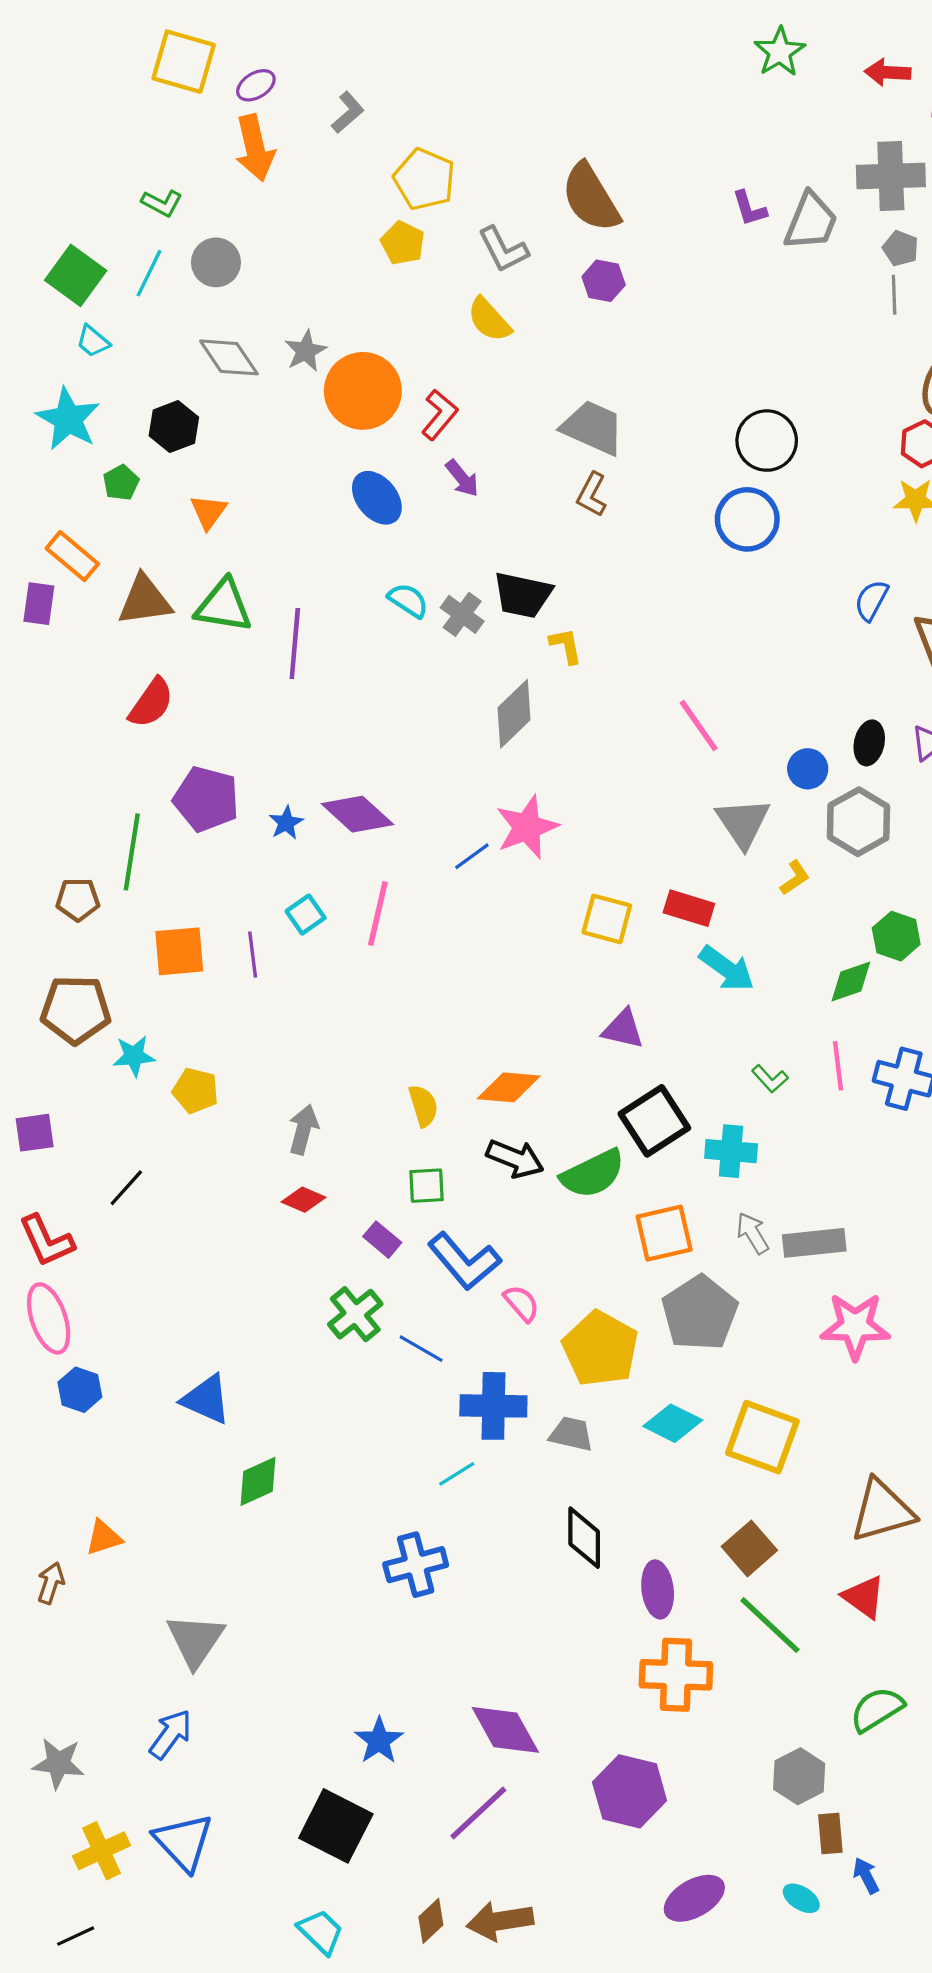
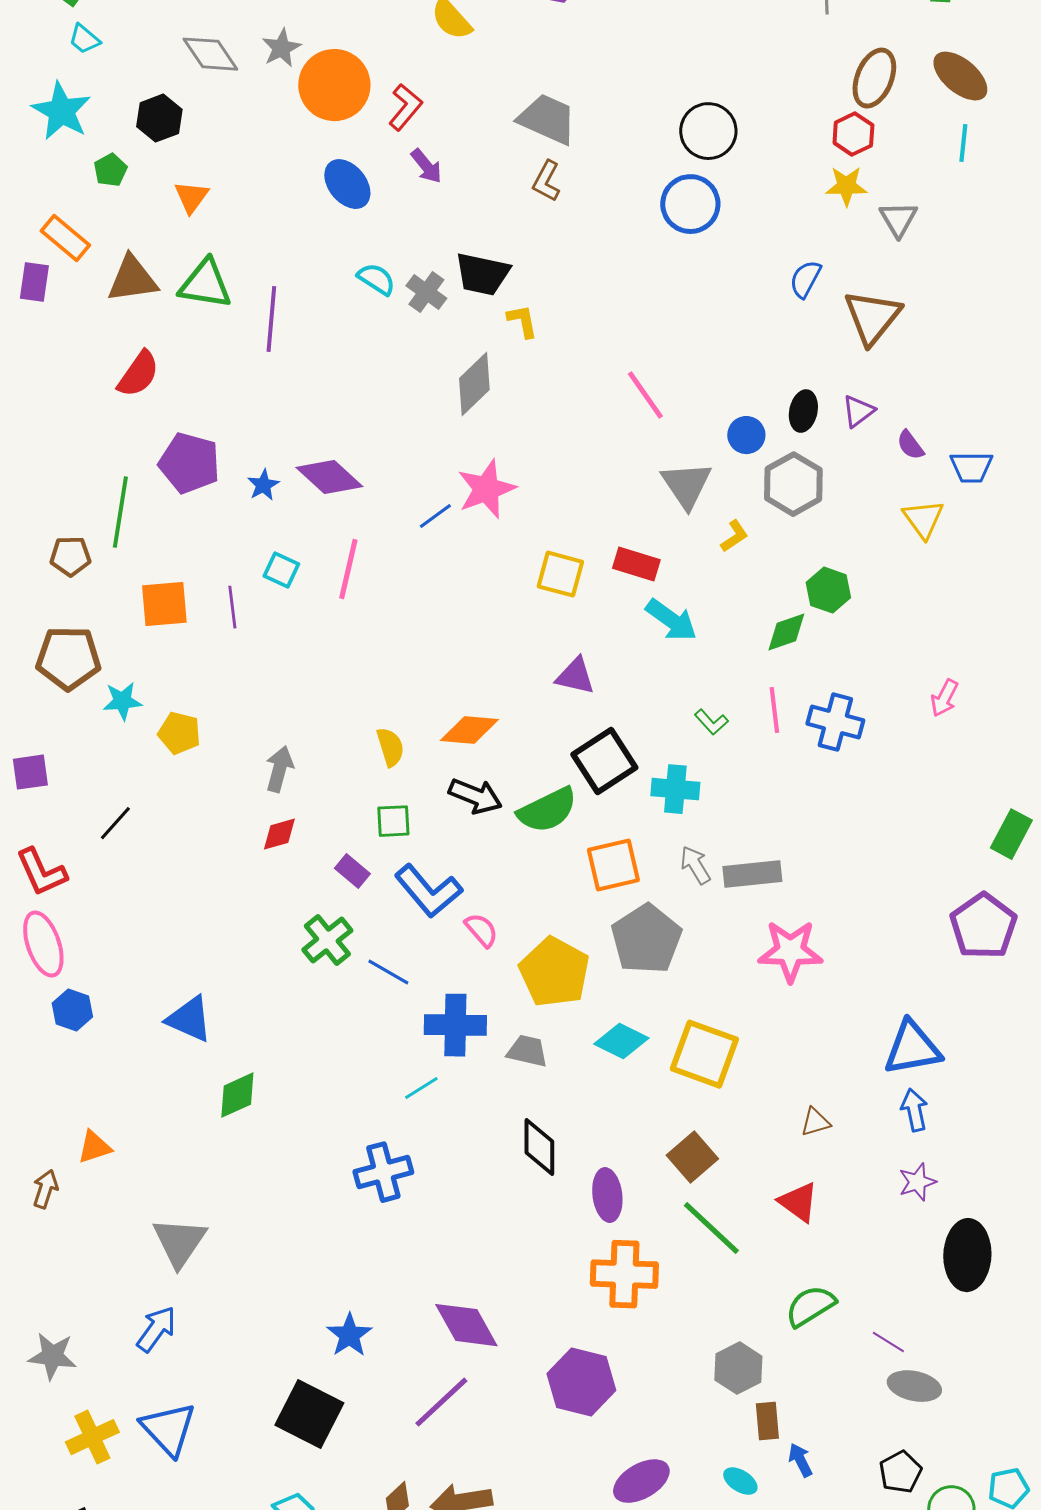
cyan square: (306, 915) -> (281, 570), turned -30
red diamond: (303, 1200) -> (279, 834), turned -39
brown triangle: (882, 1511) -> (815, 1122), size x0.5

